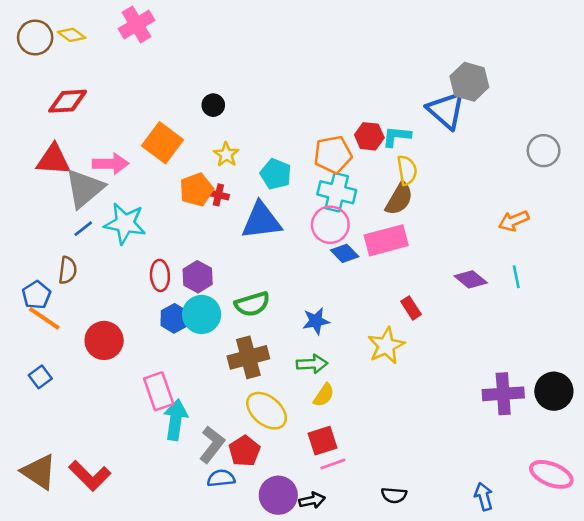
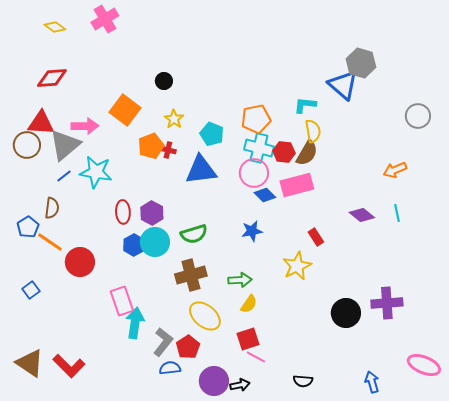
brown circle: (35, 37) -> (27, 145), moved
red hexagon: (369, 136) -> (284, 152), moved
orange line: (44, 318) -> (50, 242), moved
blue star: (316, 321) -> (252, 231), moved
black circle: (554, 391) -> (346, 313), moved
pink line: (333, 464) -> (256, 357), turned 48

